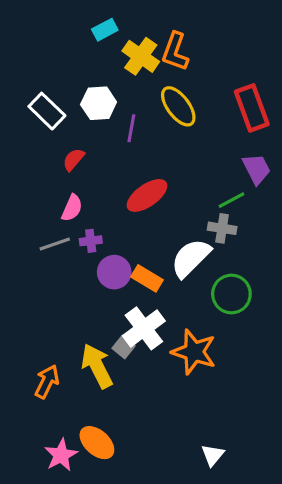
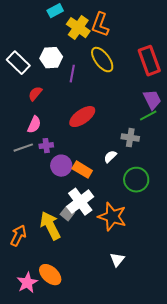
green line: (231, 200) -> (148, 116), moved
white semicircle: (191, 258) -> (110, 157), size x0.5
white triangle: (213, 455) -> (117, 260), moved

